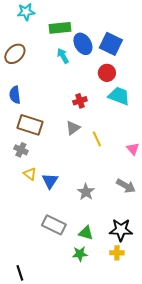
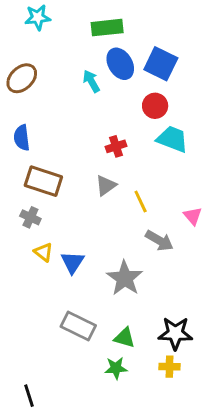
green rectangle: (60, 28) -> (107, 28), moved
gray arrow: (126, 186) -> (159, 241), moved
gray star: (86, 192) -> (125, 278), size x1.4

